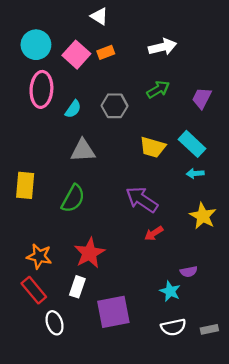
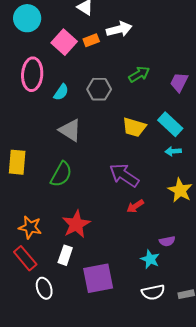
cyan circle: (36, 45) -> (27, 18), moved
white arrow: (162, 47) -> (119, 29), moved
gray triangle: (83, 151) -> (70, 130), turned 35

